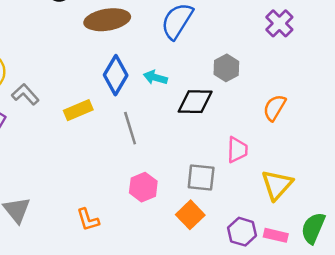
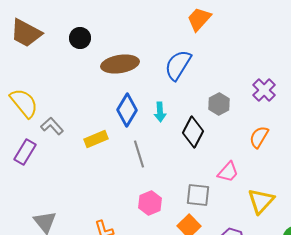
purple cross: (279, 23) -> (264, 90), moved
cyan arrow: (155, 78) -> (160, 112), turned -108
black diamond: (195, 102) -> (193, 132), turned -64
pink trapezoid: (237, 150) -> (228, 172), turned 40

